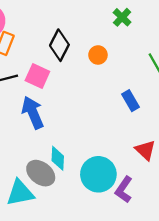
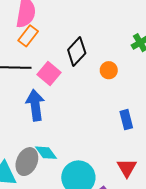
cyan diamond: (58, 158) -> (46, 153), turned -55
gray ellipse: (41, 173) -> (27, 162), turned 60

